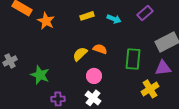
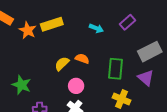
yellow rectangle: (87, 16) -> (52, 24), moved, size x1.5
purple triangle: (163, 68) -> (146, 78), turned 48
yellow cross: (150, 89) -> (122, 99), moved, turned -36

